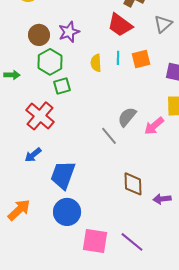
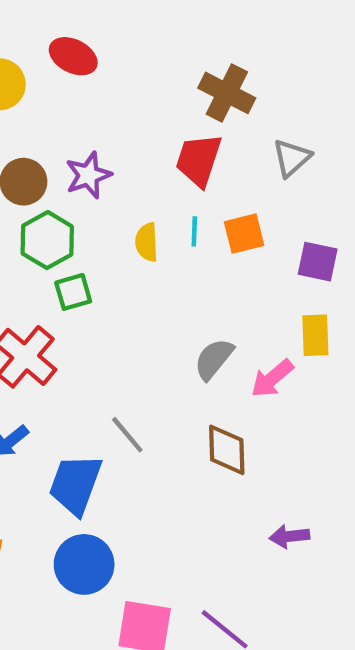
red trapezoid: (120, 25) -> (199, 160), turned 72
gray line: (109, 136) -> (127, 435), moved
brown diamond: (133, 184) -> (227, 450), moved

